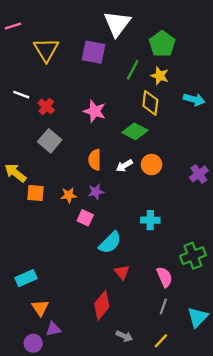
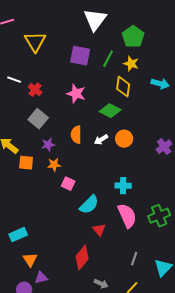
purple square: (93, 52) -> (80, 56), moved
purple star: (96, 192) -> (48, 145), moved
pink semicircle: (165, 277) -> (127, 216), moved, size x1.4

